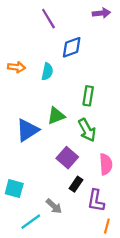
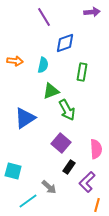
green rectangle: (88, 96) -> (82, 72), moved
green triangle: (56, 116) -> (51, 91), moved
green arrow: (87, 130) -> (67, 110), moved
purple L-shape: (96, 201) -> (87, 182), turned 35

